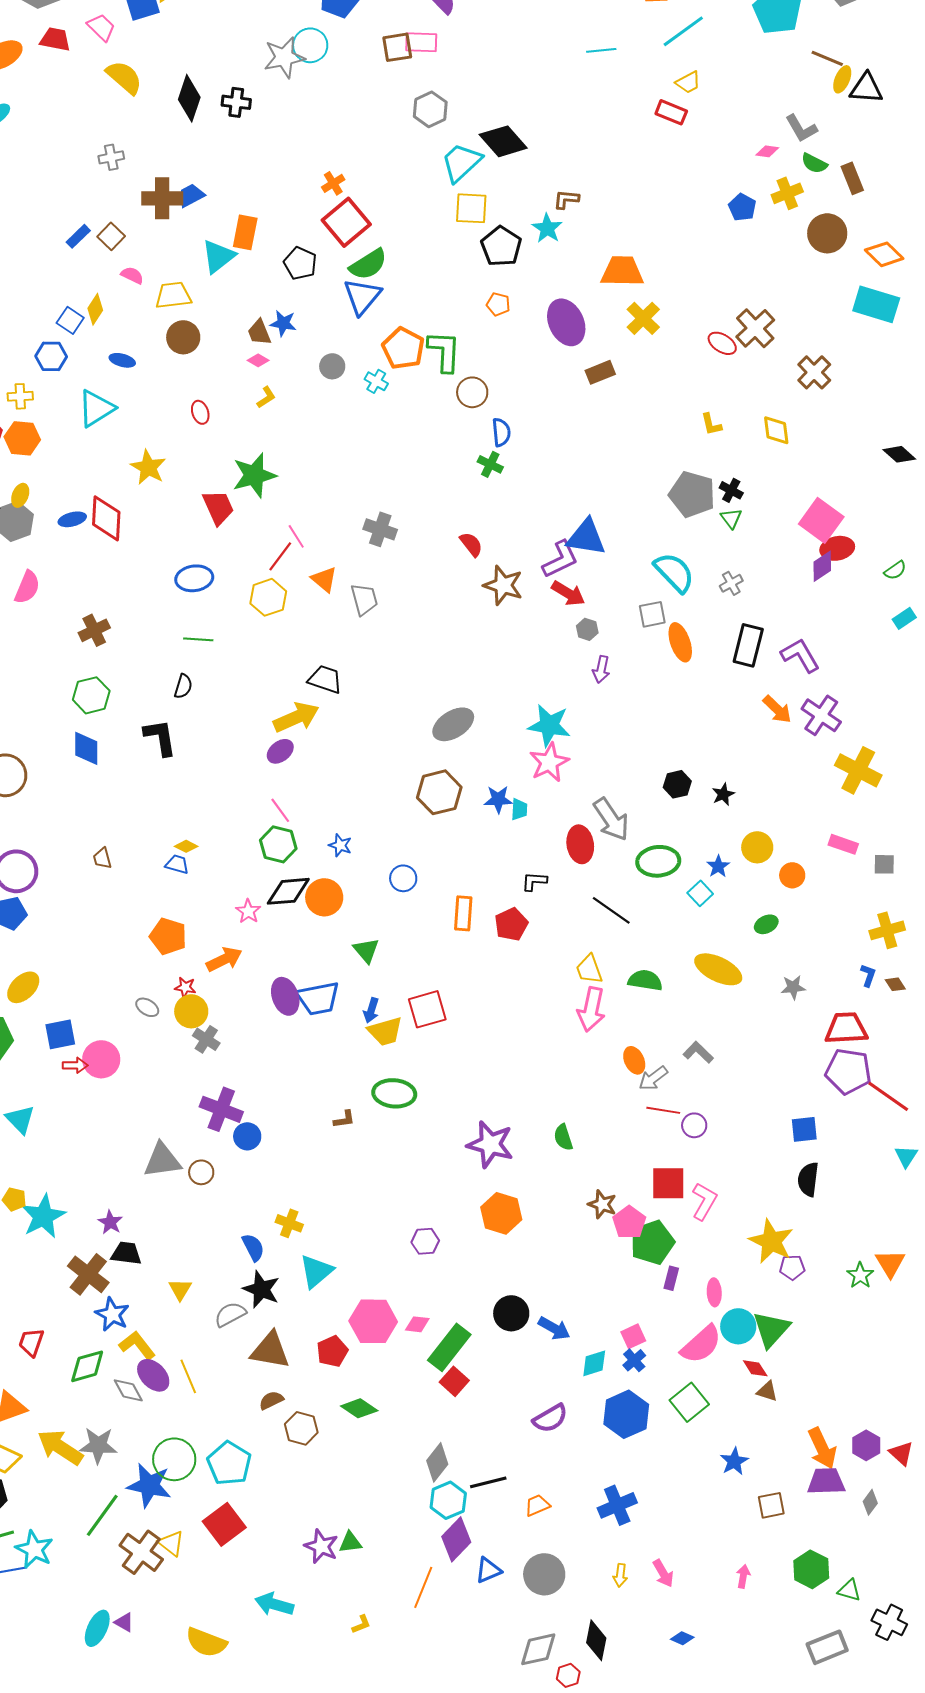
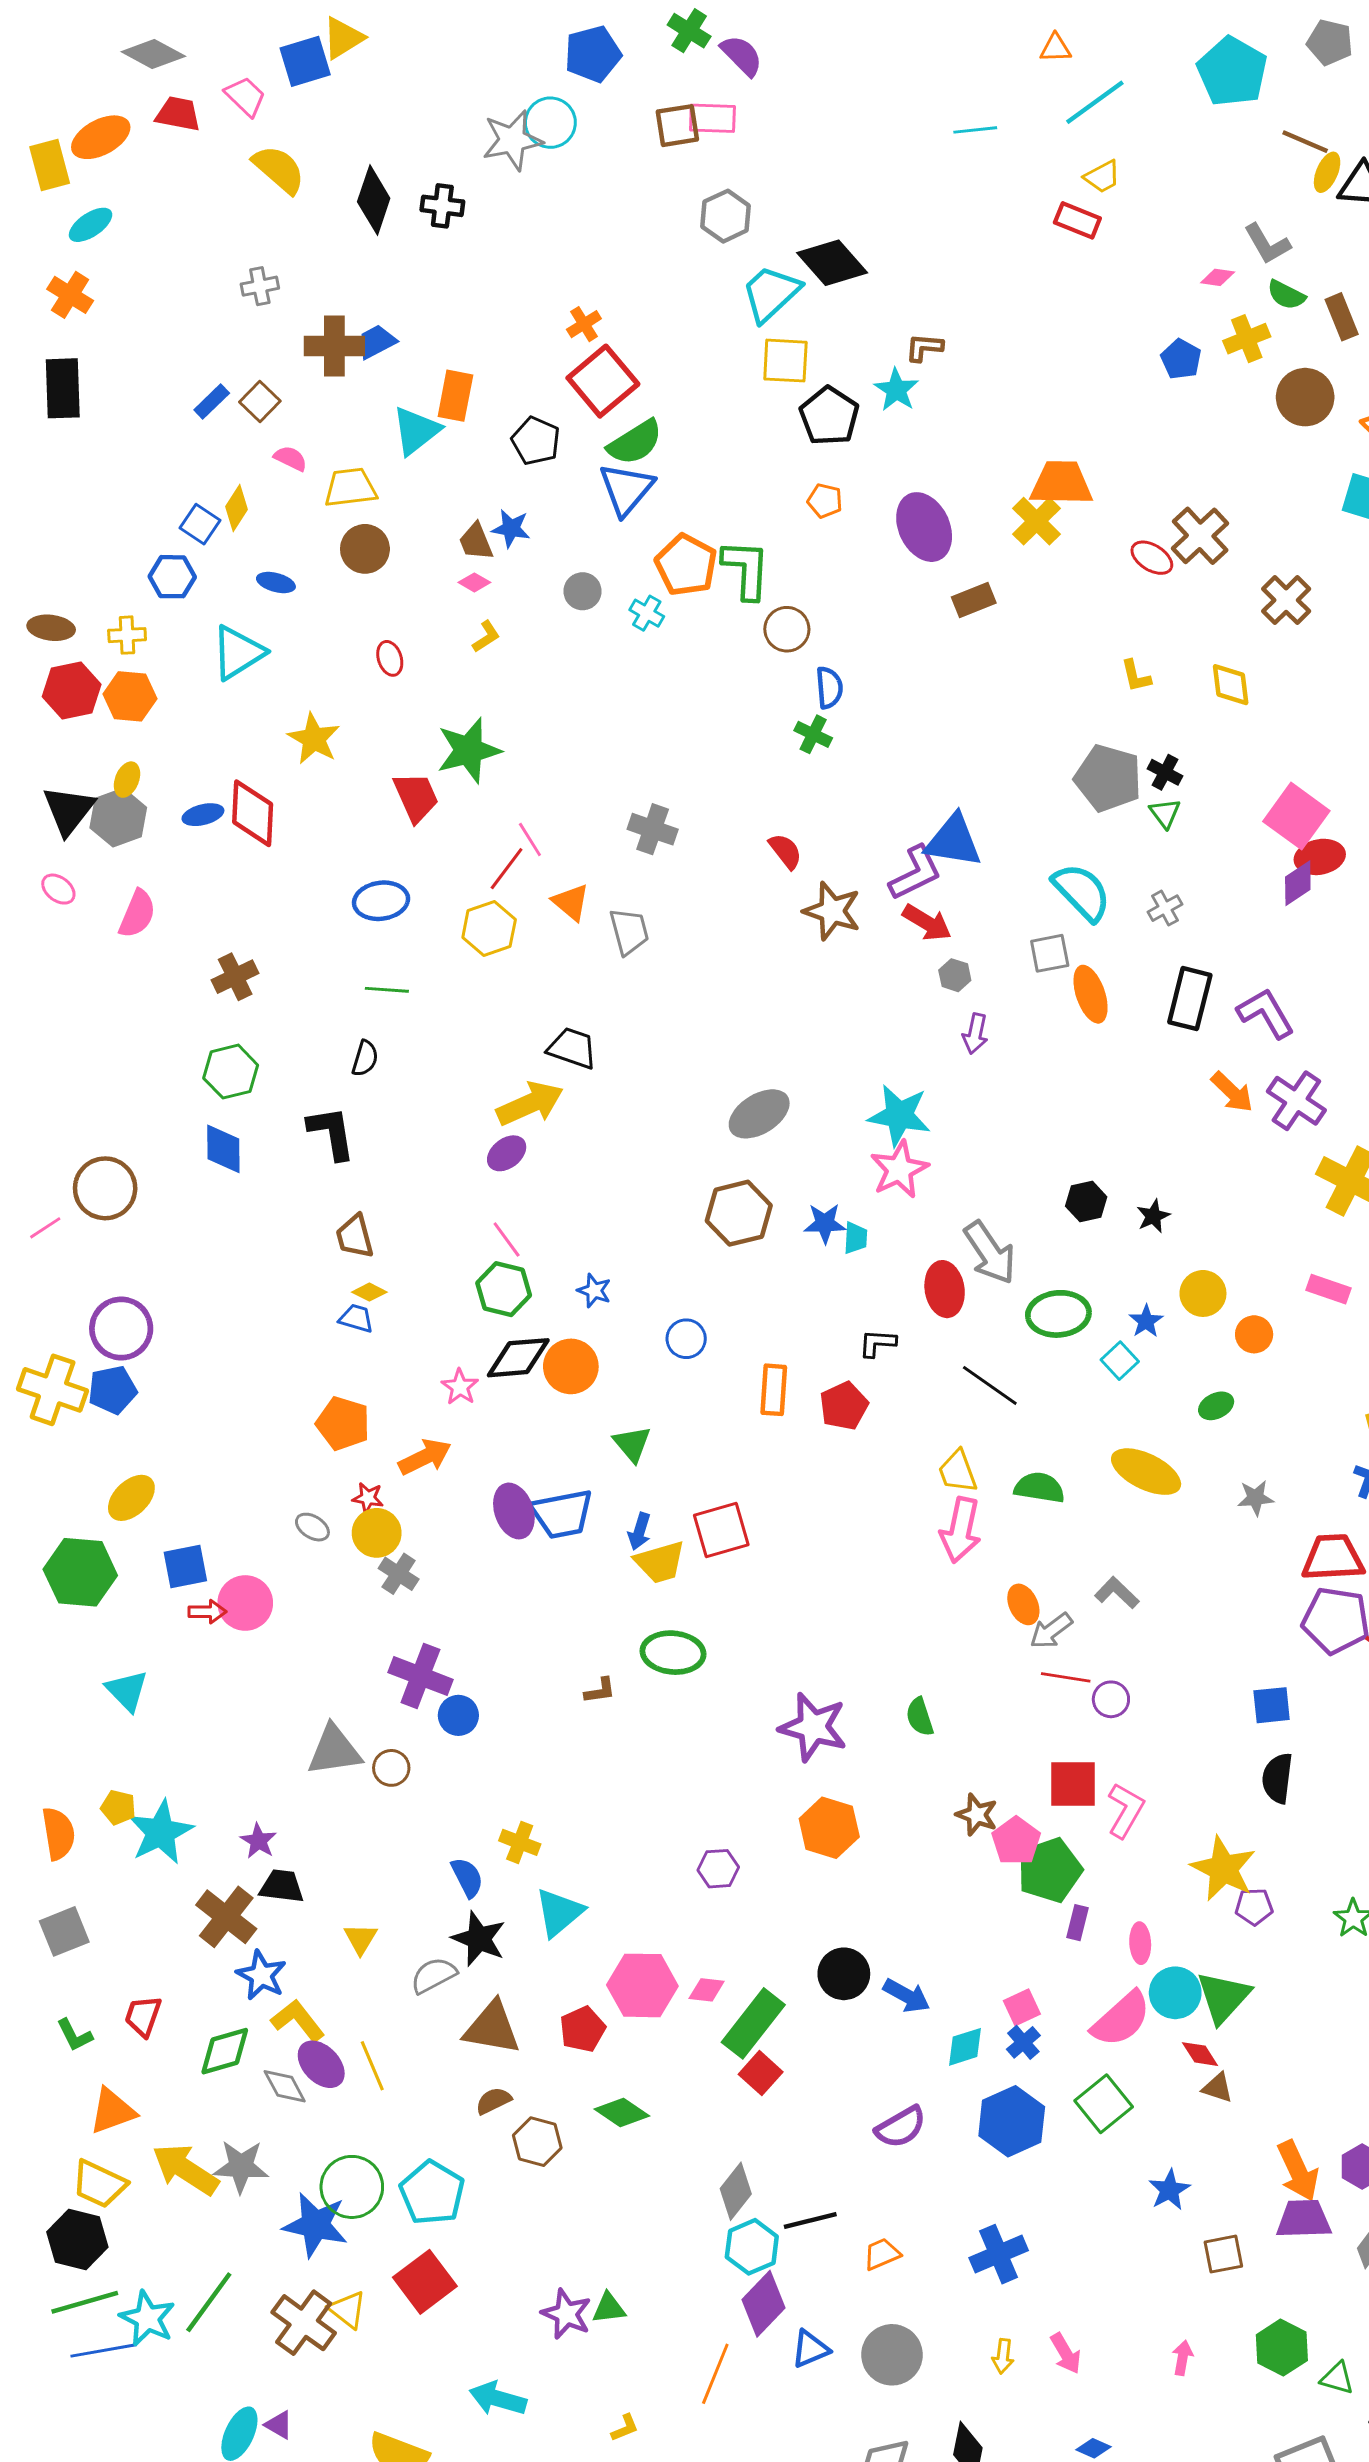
orange trapezoid: (622, 271) -> (1061, 483), moved
brown trapezoid: (102, 858) -> (355, 1237), moved, size x1.4
green line: (102, 1515) -> (209, 2302), moved

